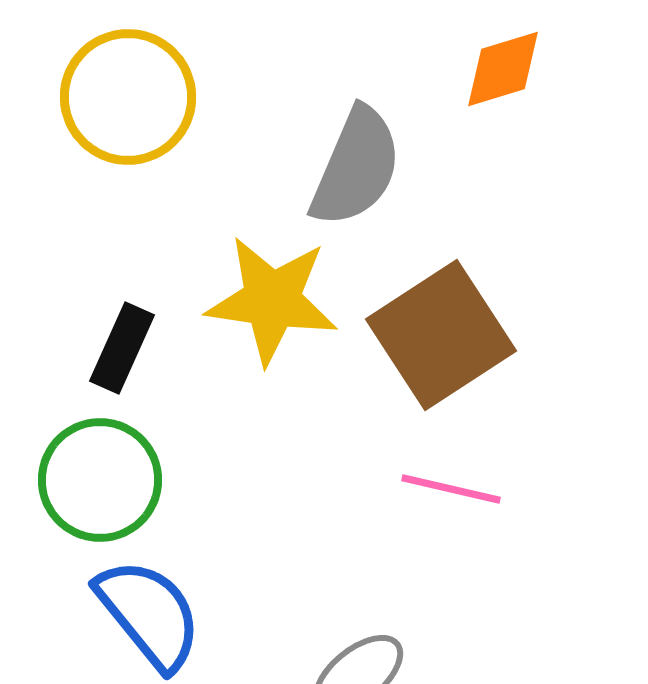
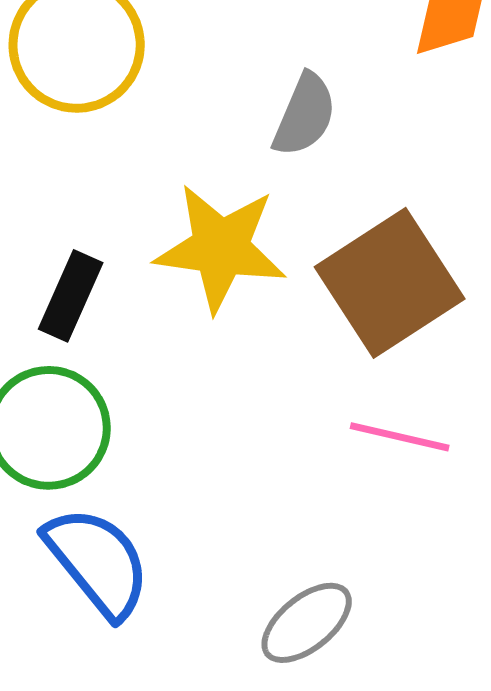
gray semicircle: (356, 167) -> (305, 115), size x0.7

